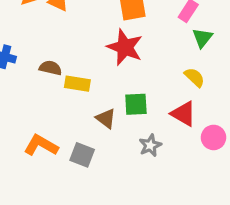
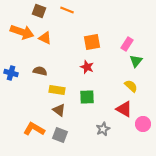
red star: (125, 47) -> (87, 67), size x0.6
brown semicircle: (50, 68) -> (40, 71), moved
green square: (136, 104) -> (87, 97), moved
brown triangle: (106, 118) -> (59, 110), moved

